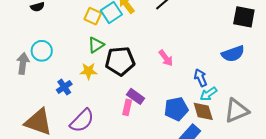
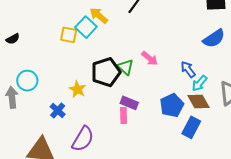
green triangle: (96, 45) -> (125, 67), moved, turned -30
yellow star: (88, 71) -> (78, 89), turned -30

